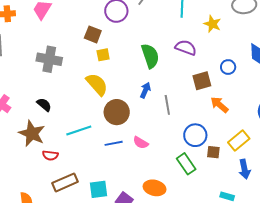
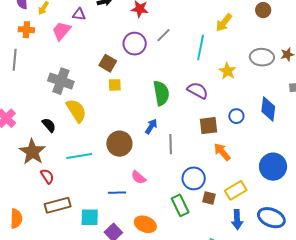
yellow semicircle: (97, 84) -> (76, 111), moved
blue line: (114, 143) -> (117, 193), moved
red semicircle: (50, 155) -> (47, 176), turned -140

